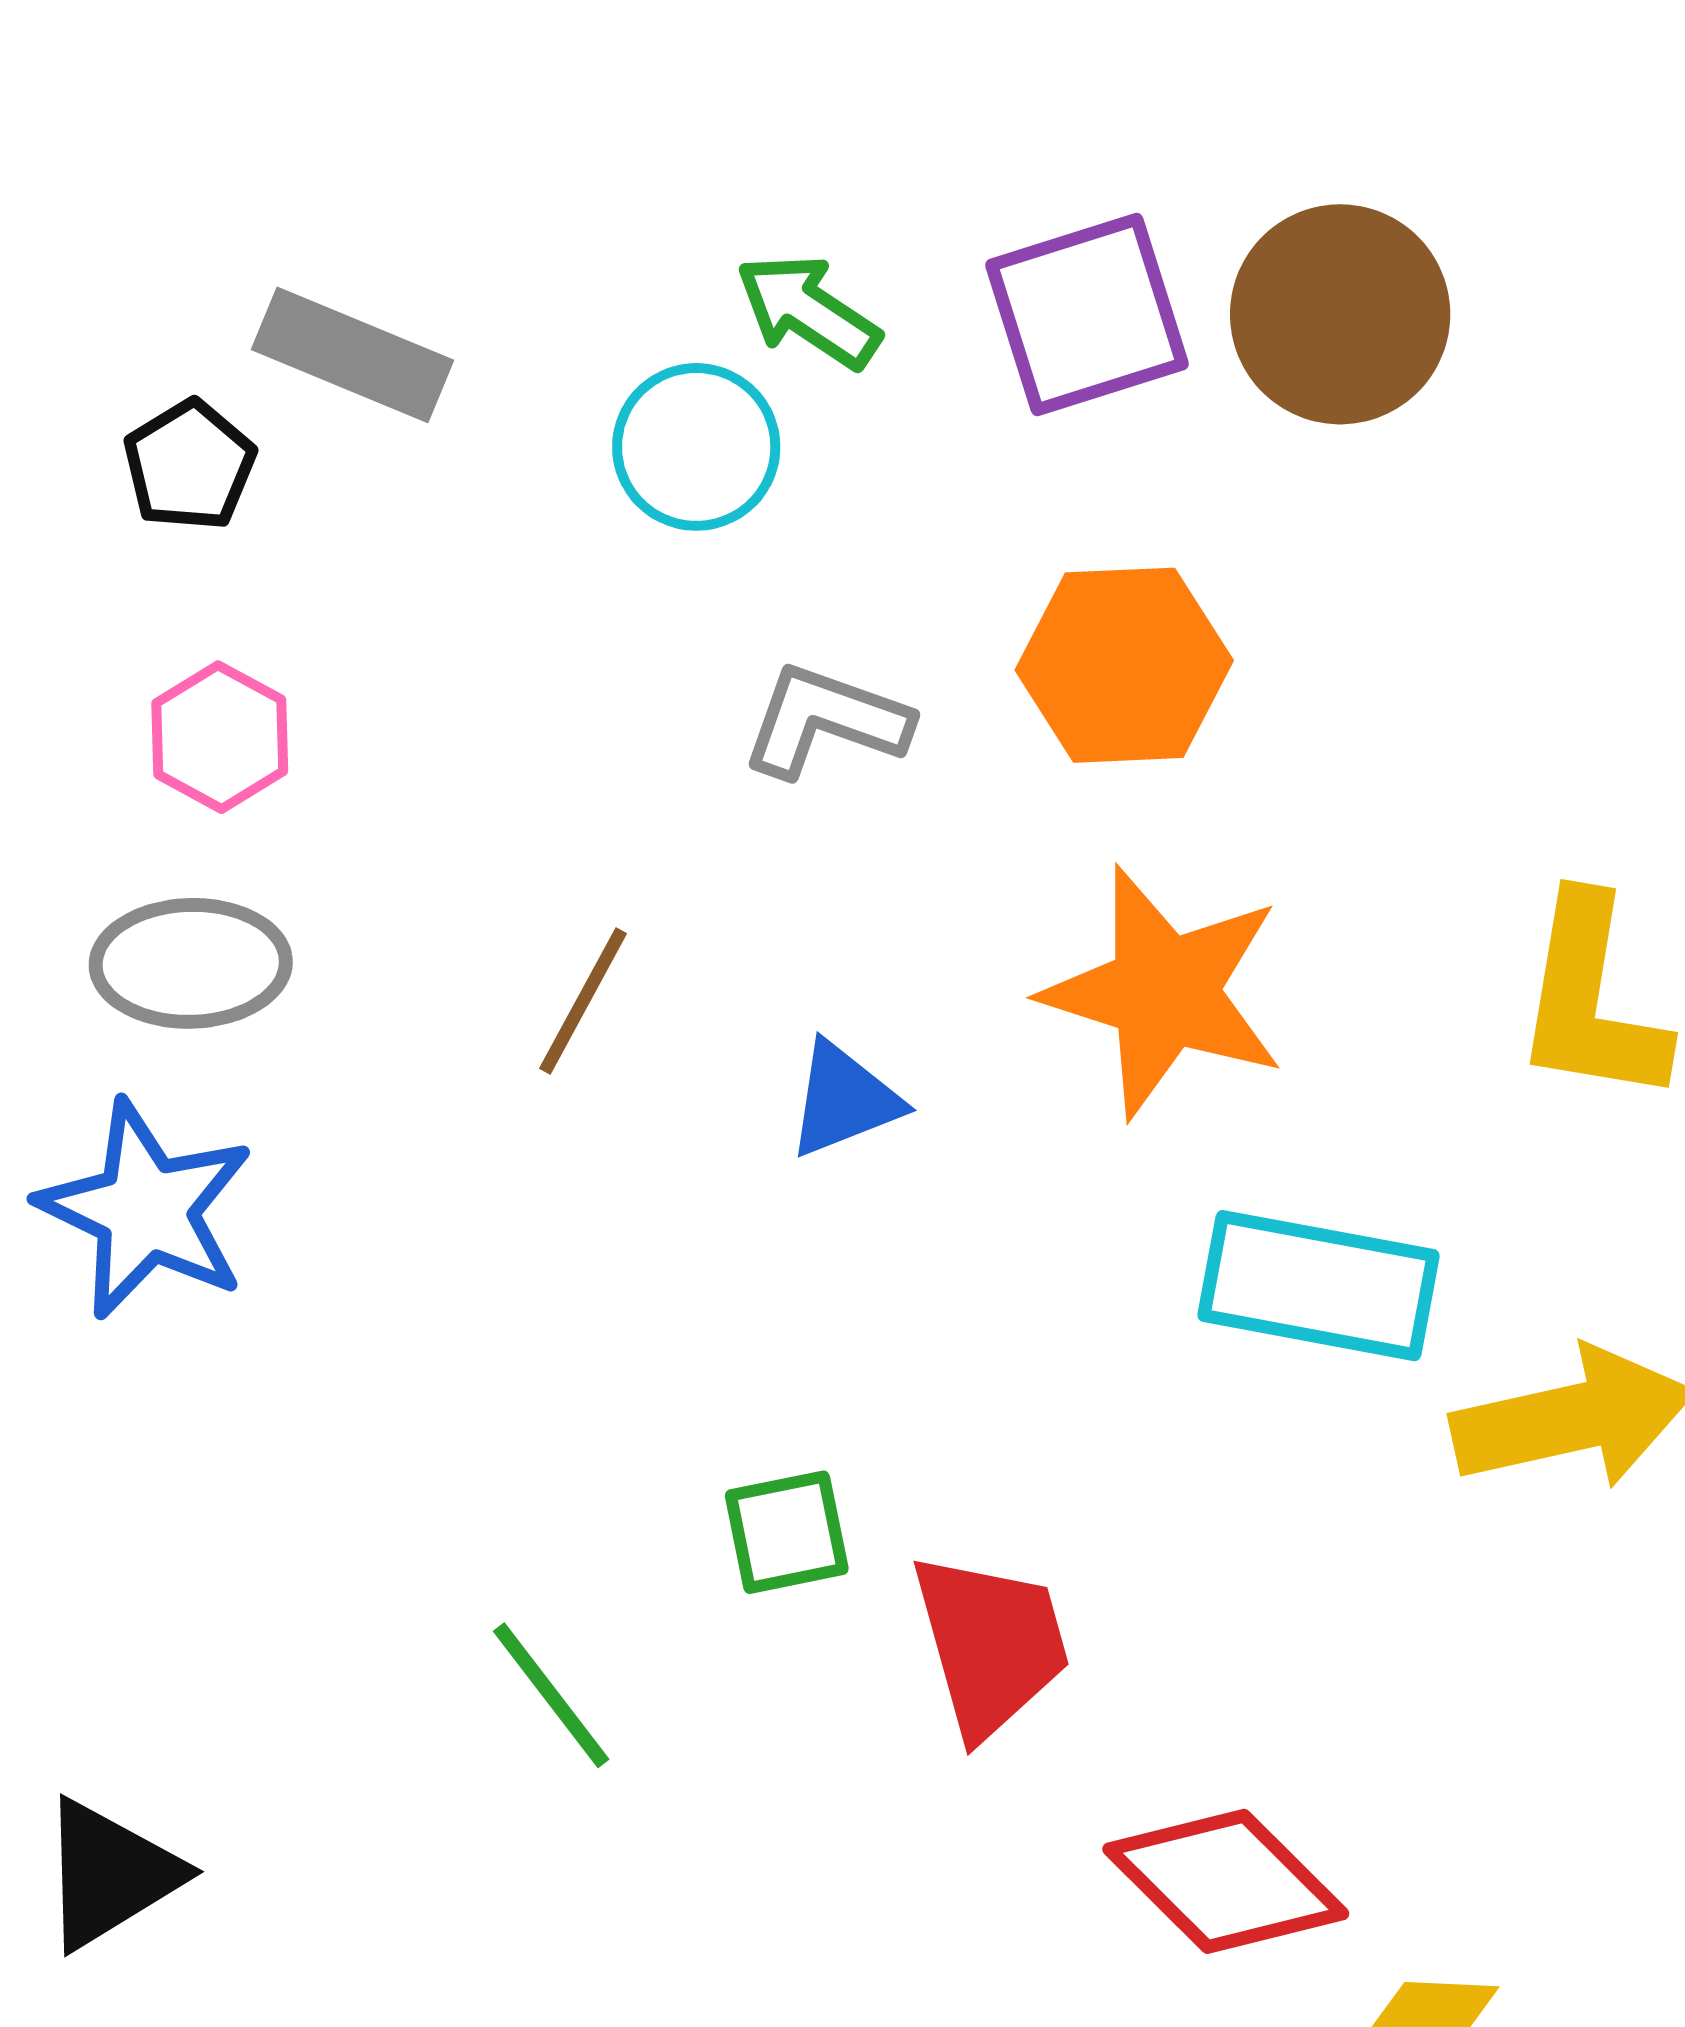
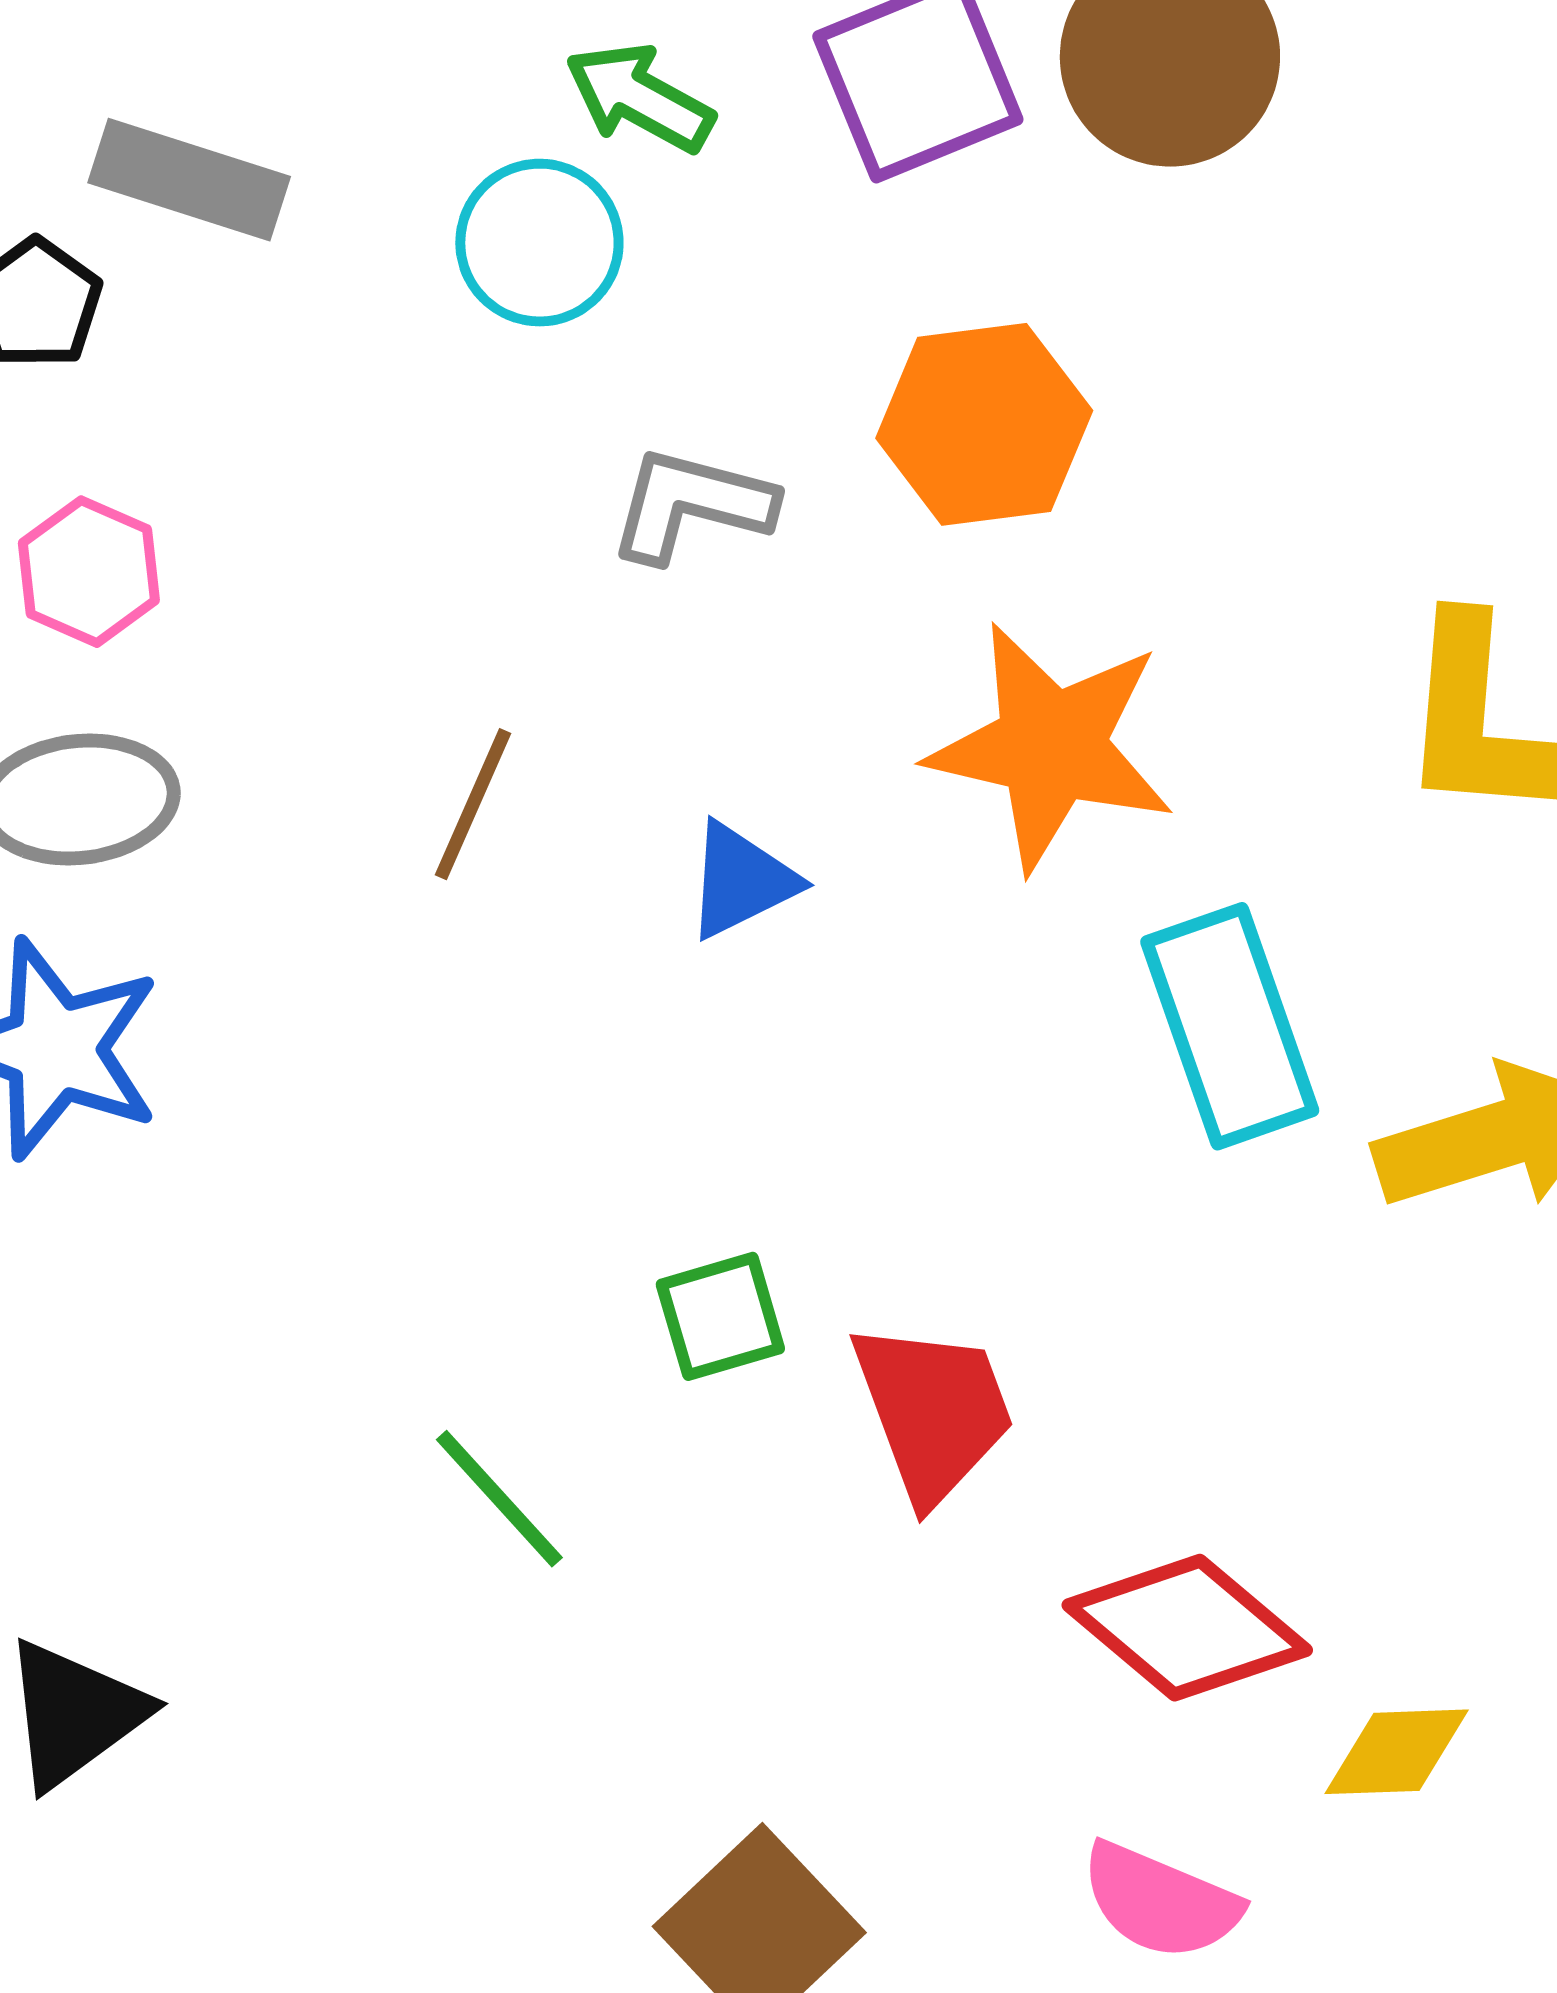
cyan rectangle: (1319, 1286) -> (1230, 1026), turned 65

